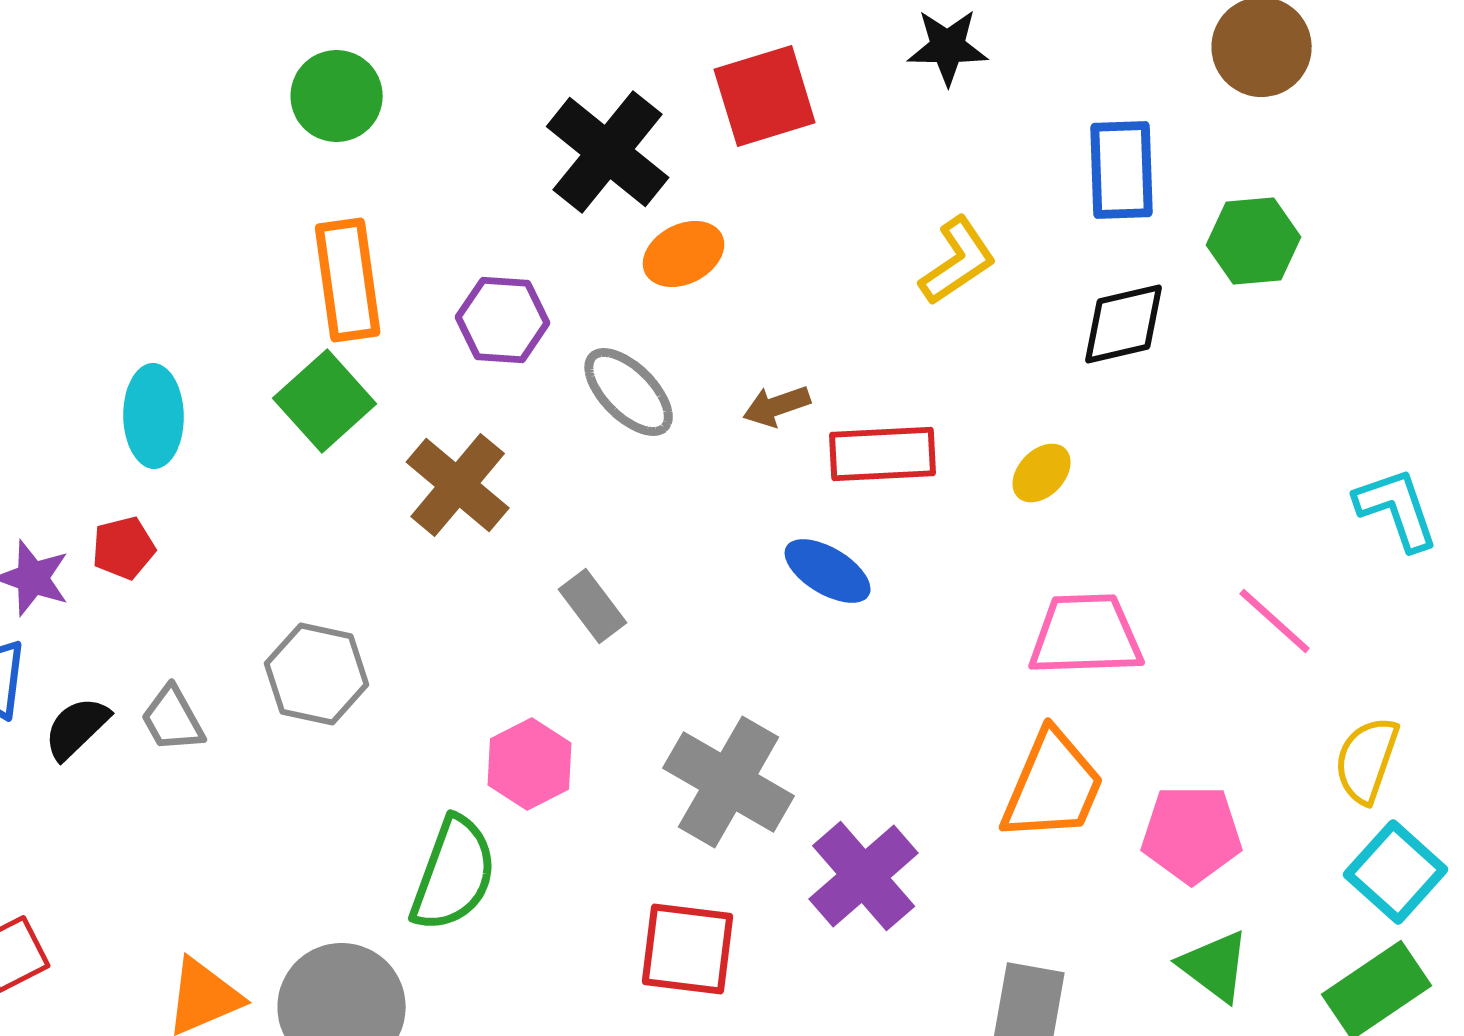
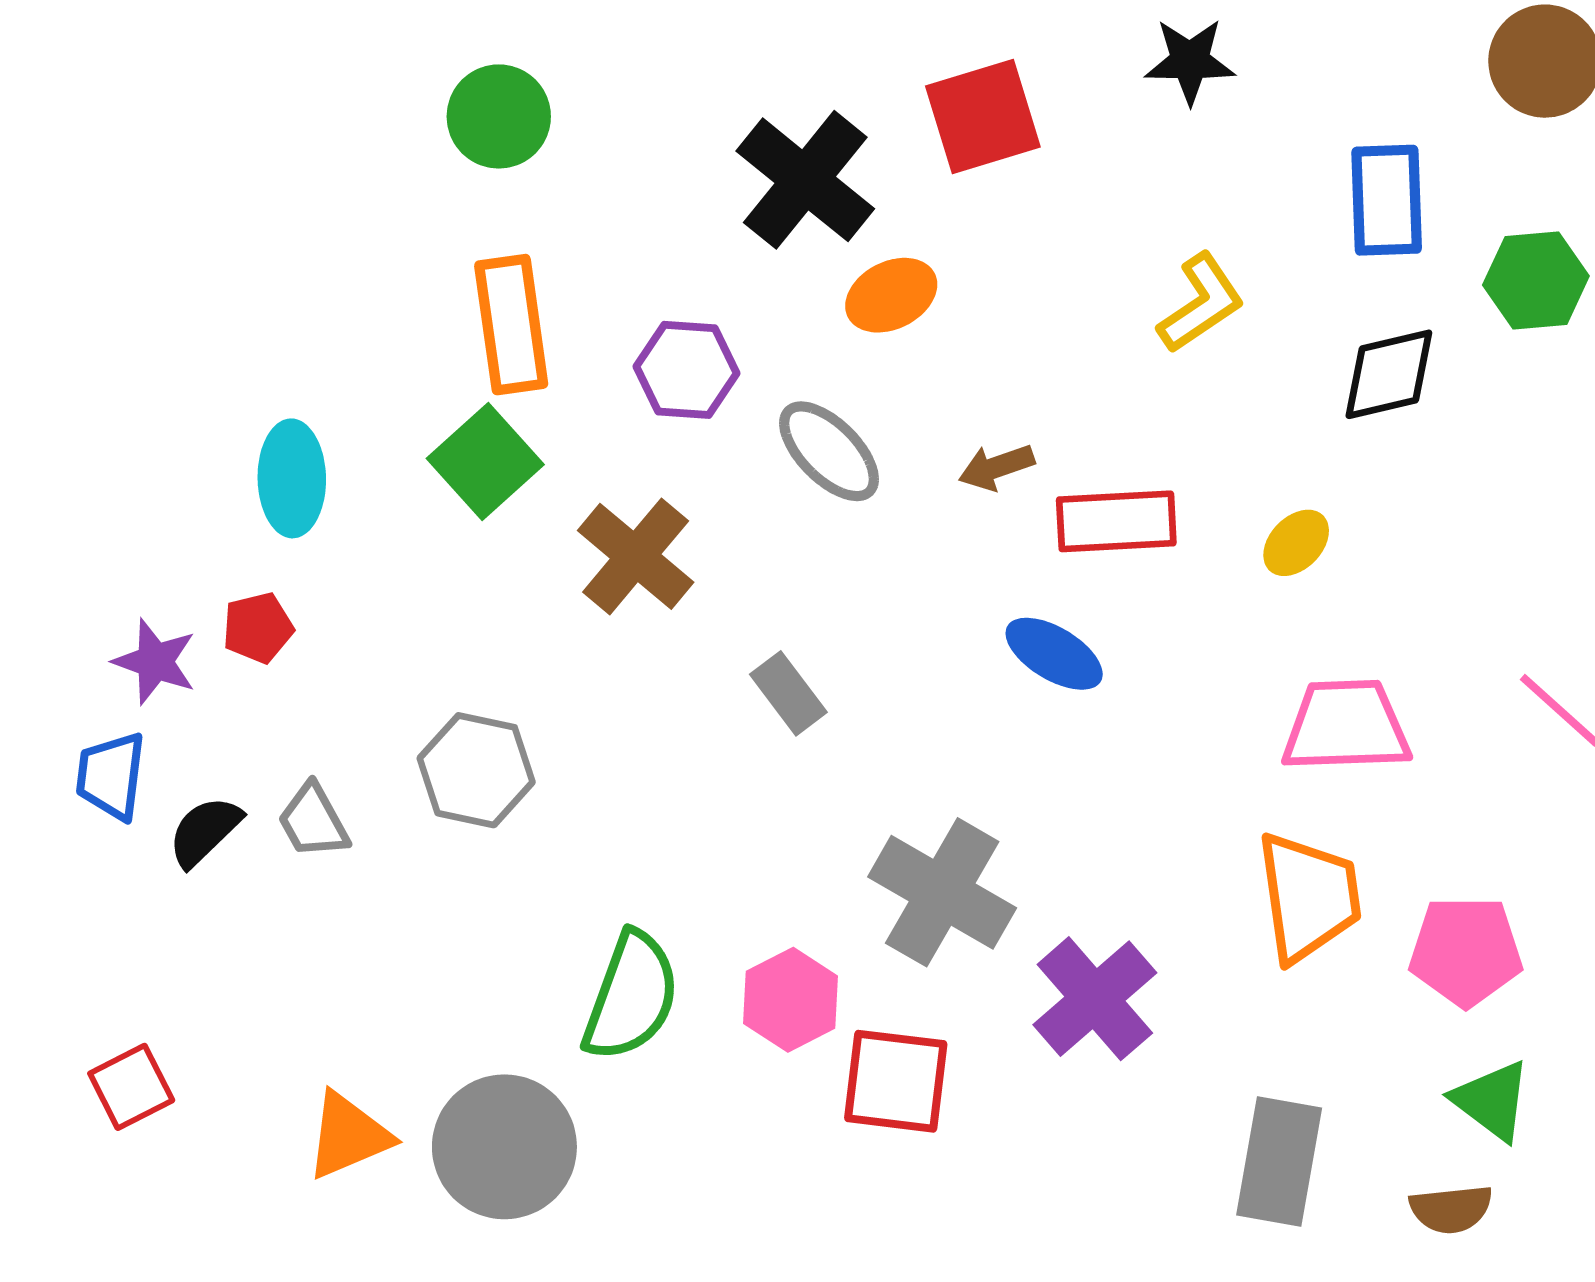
pink hexagon: (530, 764) -> (791, 1000), moved
orange trapezoid: (1053, 786) -> (1309, 897), turned -31

